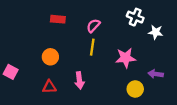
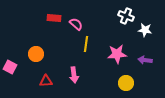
pink semicircle: (93, 26) -> (76, 24), moved, turned 88
orange circle: (50, 57) -> (36, 54), moved
purple arrow: (156, 74) -> (145, 60), moved

